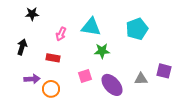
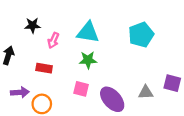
black star: (32, 14) -> (33, 25), moved
green star: (102, 51) -> (88, 60), moved
pink square: (85, 76) -> (81, 89), turned 32

